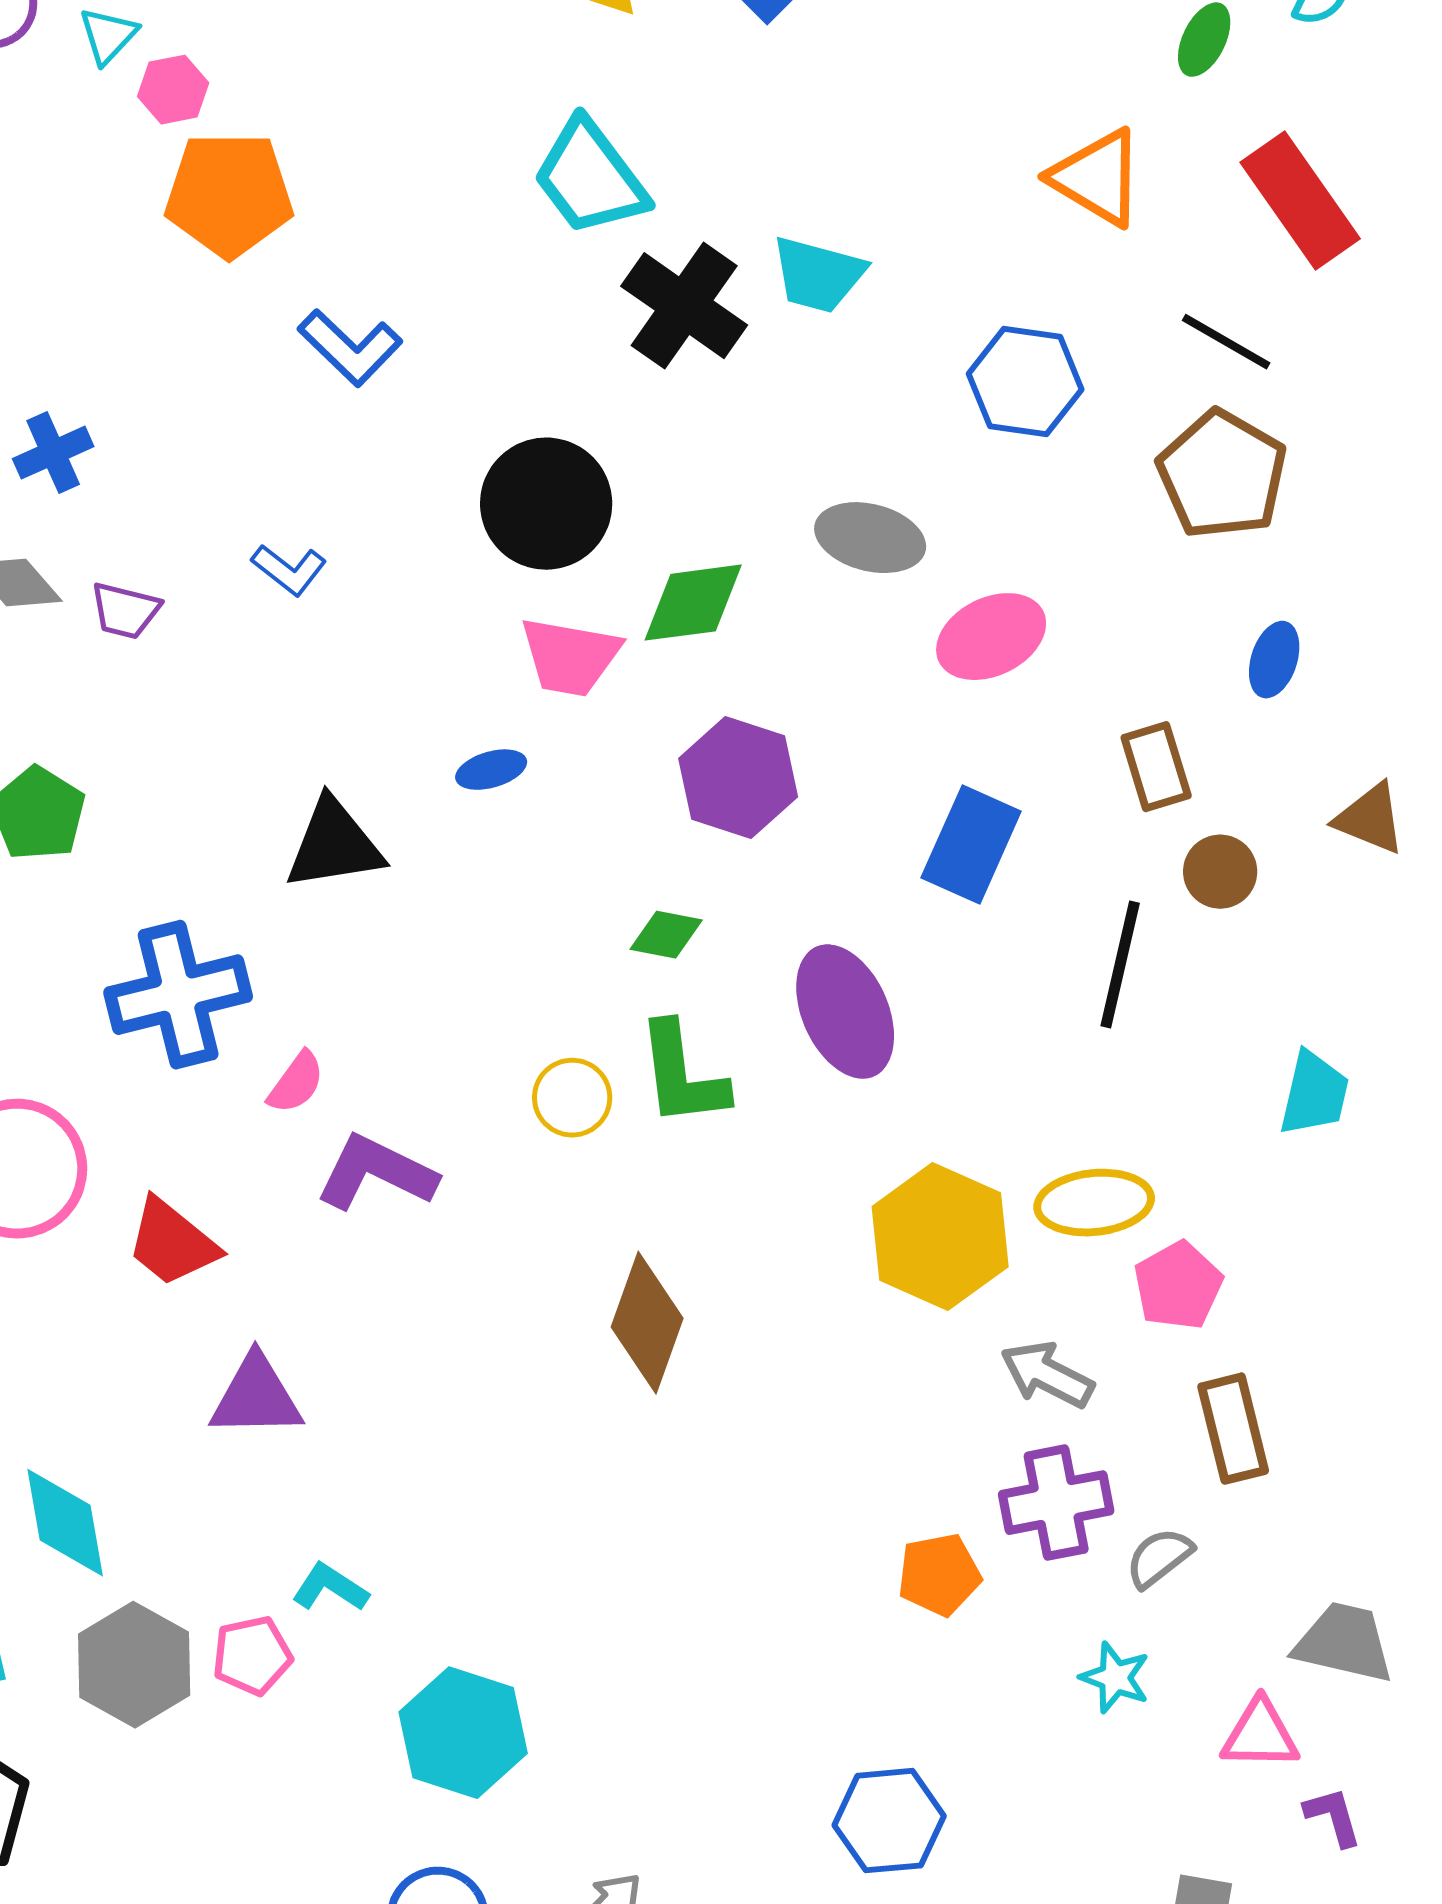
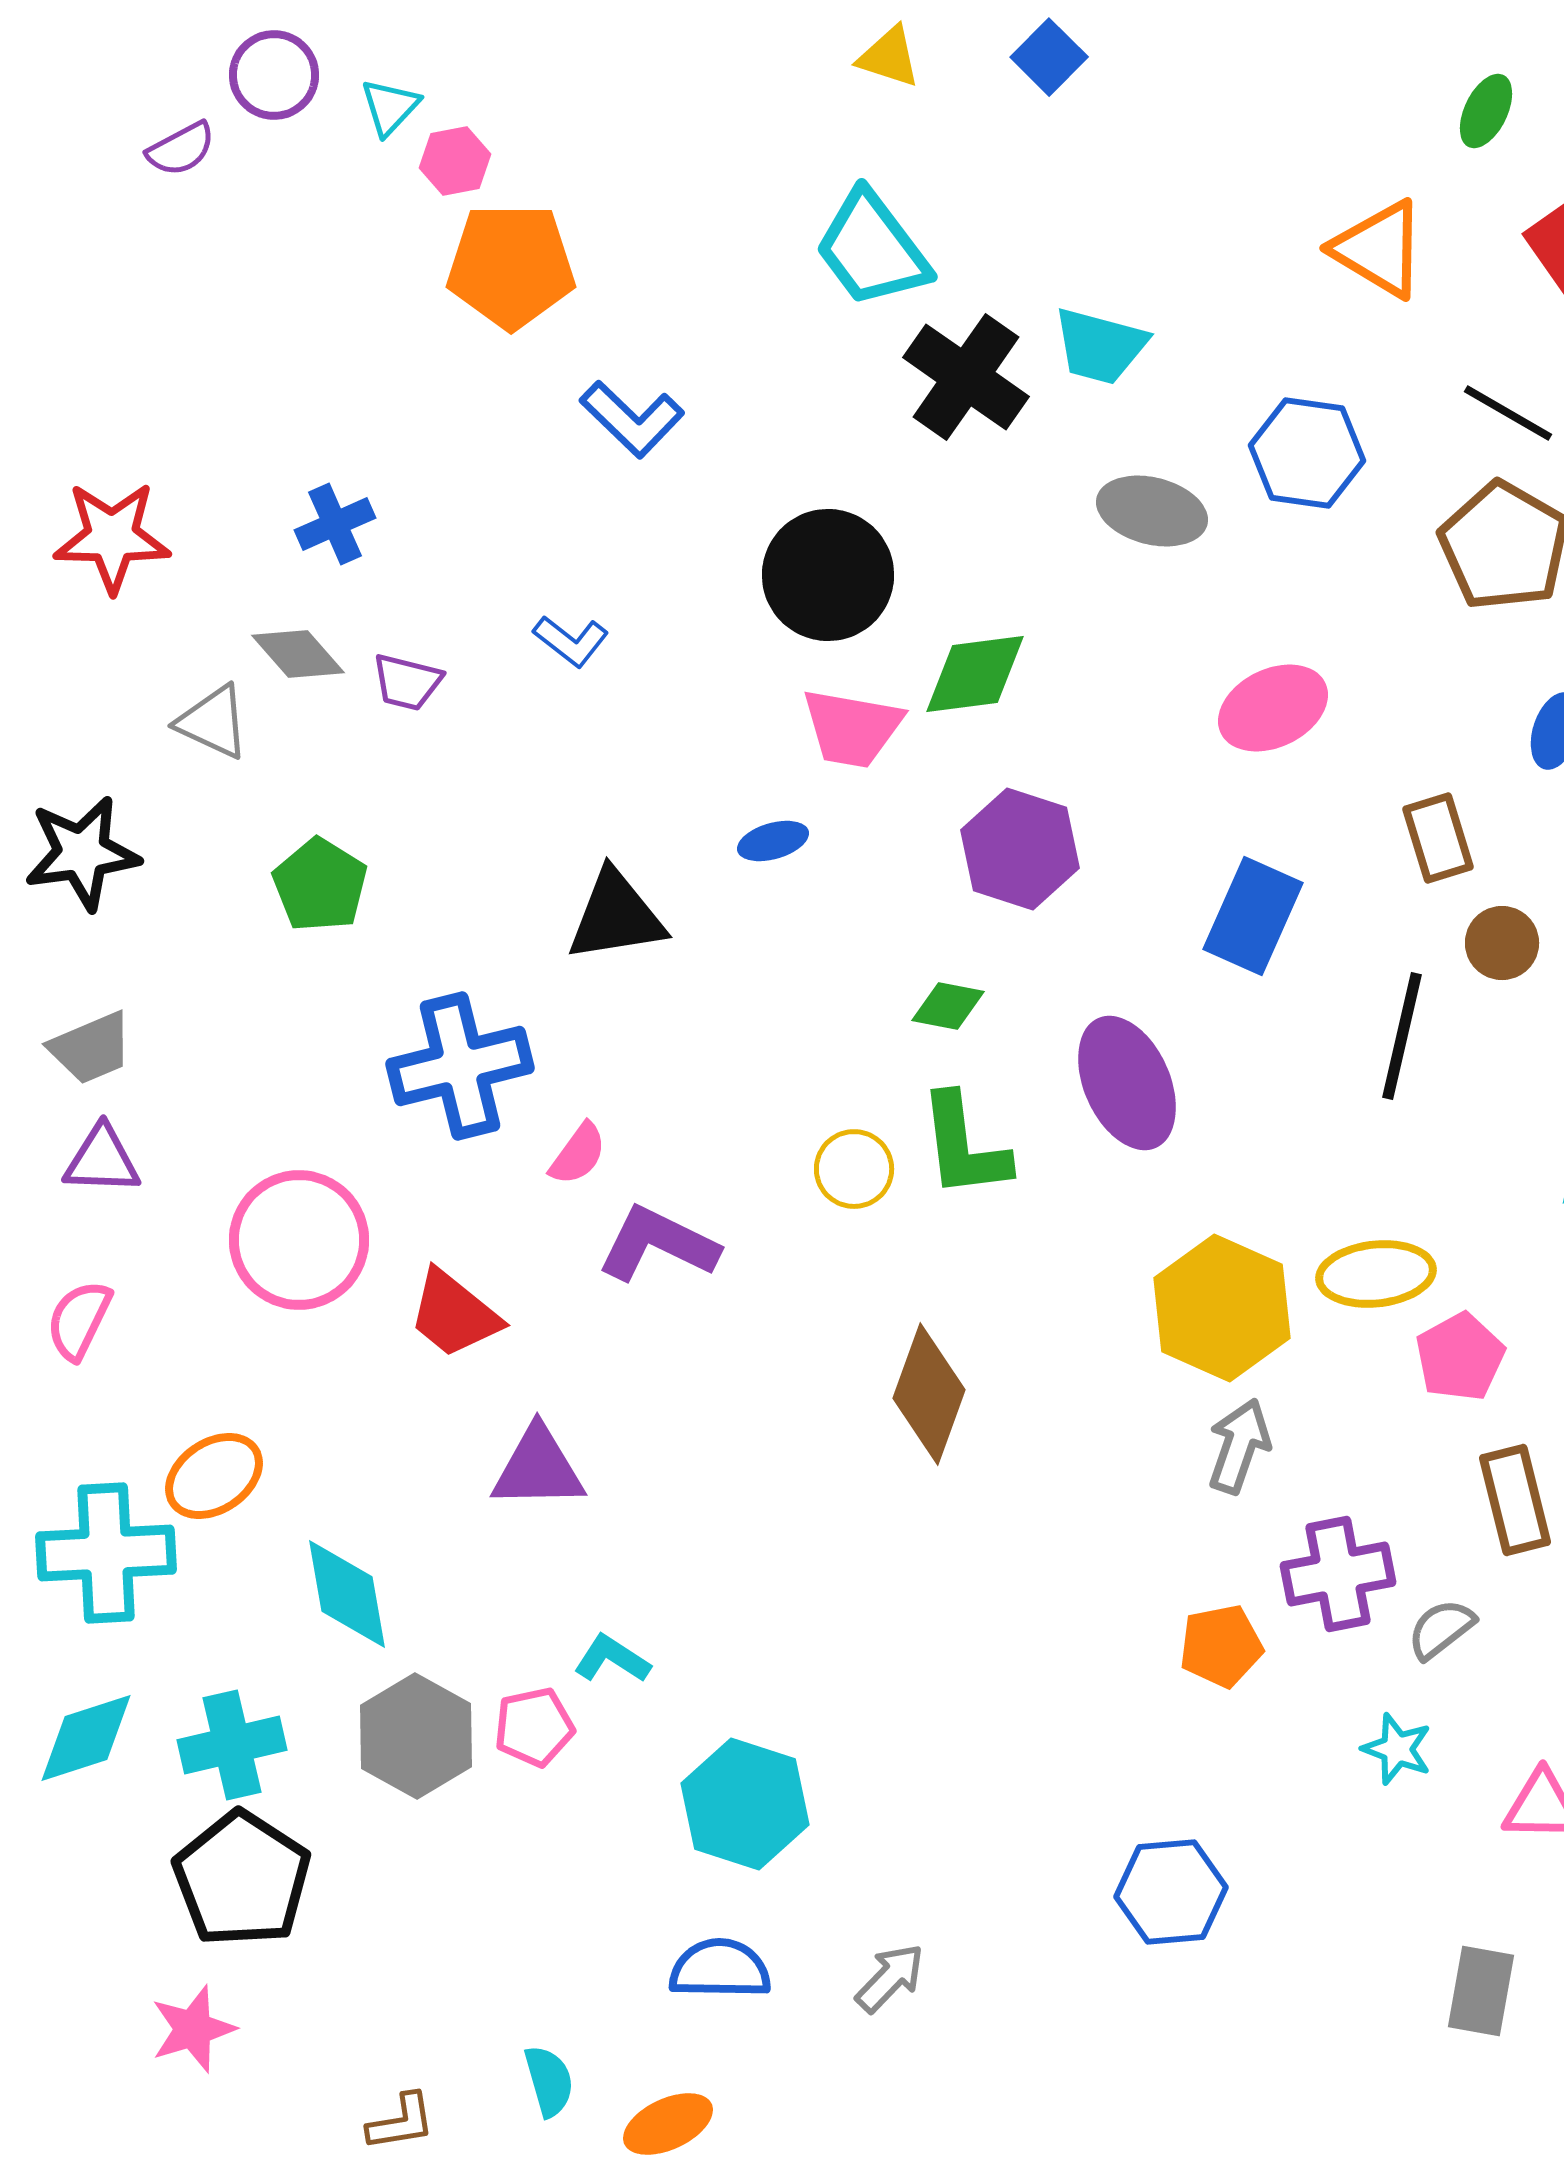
gray ellipse: (870, 538) -> (1152, 511), moved
gray arrow: (1047, 1375) -> (1239, 1446), moved, turned 82

